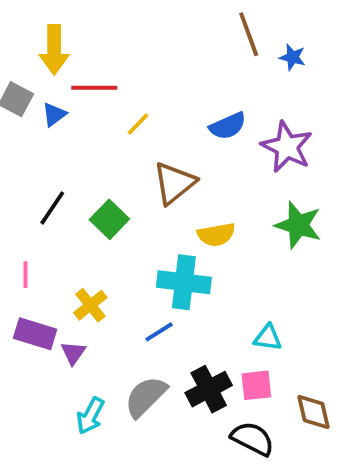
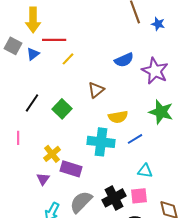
yellow line: (138, 124) -> (68, 59), moved
brown triangle: (174, 183) -> (96, 90), size x0.7
blue line: (159, 332) -> (135, 139), moved
purple rectangle: (35, 334) -> (71, 169), moved

